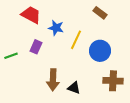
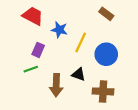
green line: (11, 56) -> (31, 69), moved
brown cross: (113, 81) -> (103, 91), moved
black triangle: (74, 88) -> (79, 74), moved

